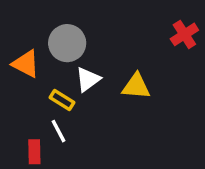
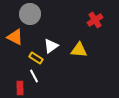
red cross: (184, 34) -> (95, 20), moved
gray circle: (67, 43) -> (30, 14), moved

